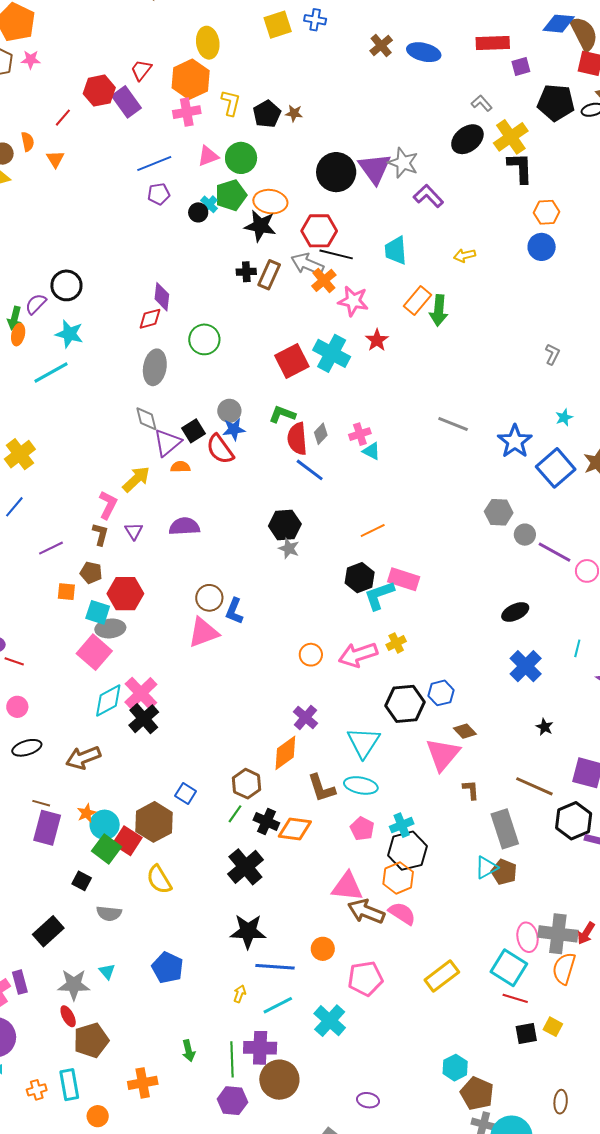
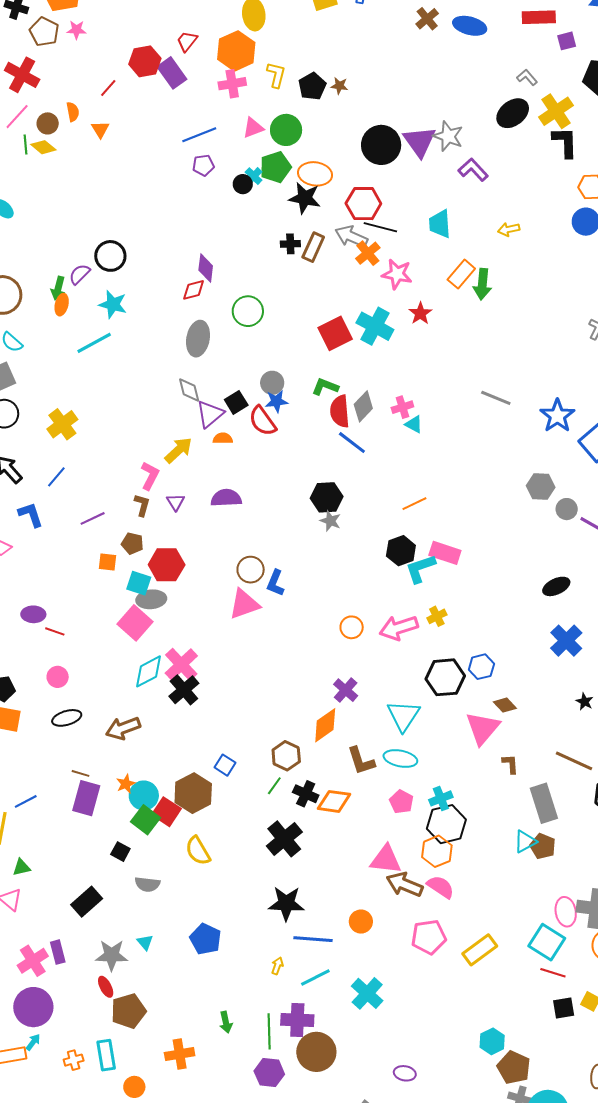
gray diamond: (321, 434) -> (363, 406), size x1.4
pink pentagon: (365, 979) -> (429, 937), moved

